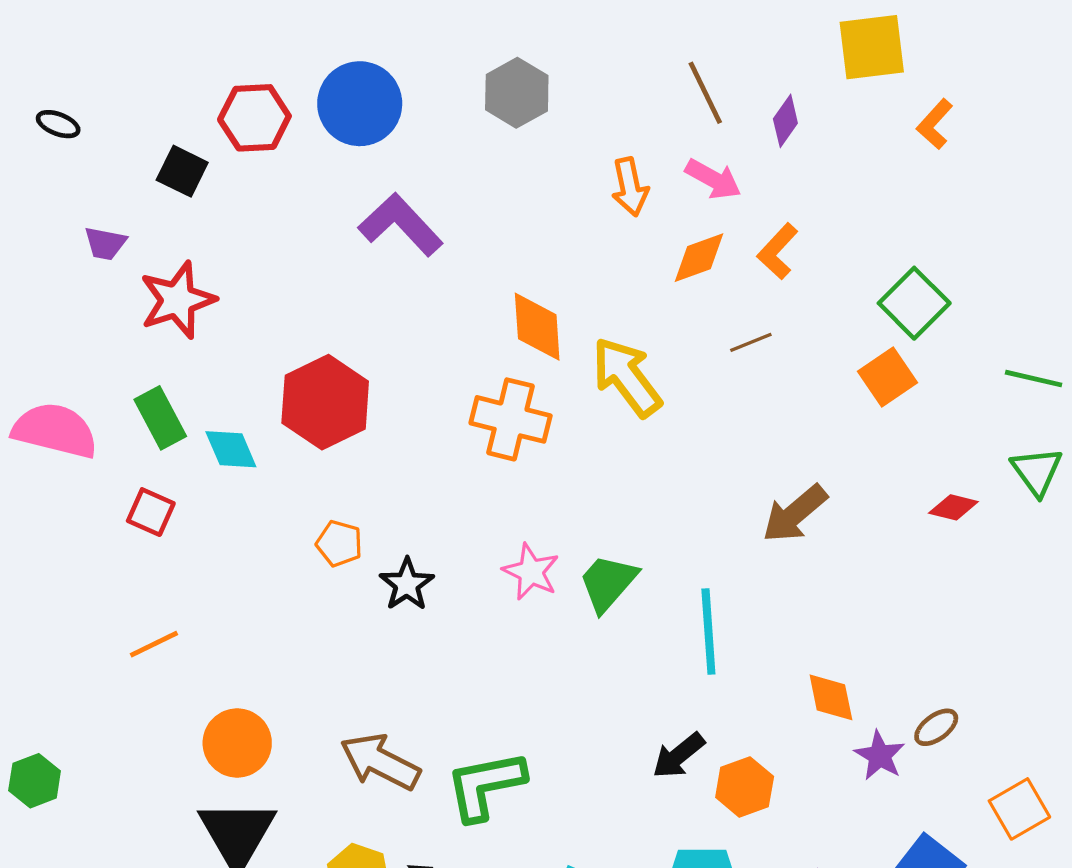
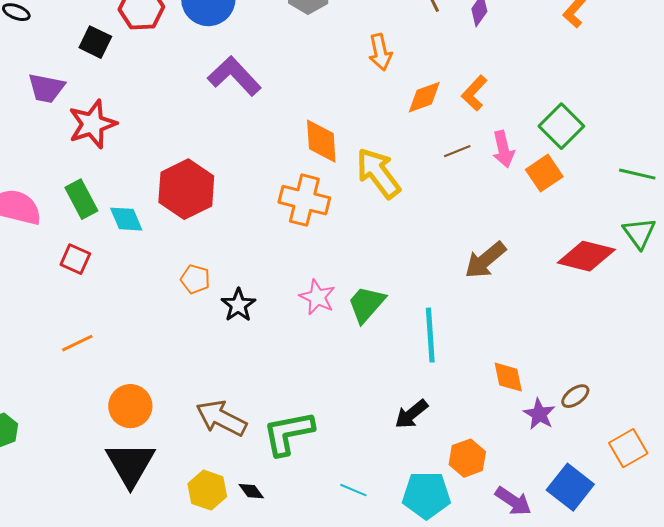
pink arrow: (713, 179) -> (503, 149), moved, turned 48
purple trapezoid: (105, 243) -> (46, 88), size x1.4
red diamond: (953, 507) -> (586, 256), size x1.8
orange hexagon: (745, 787) -> (467, 458), moved

